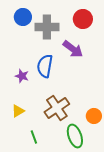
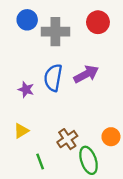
purple arrow: (73, 49) -> (86, 74), moved, turned -65
brown cross: (57, 108) -> (67, 139), moved, size x0.7

